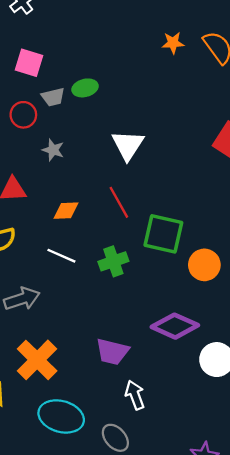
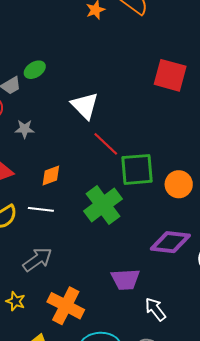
red line: (119, 202) -> (106, 144), moved
white line: (61, 256) -> (41, 209), moved
green cross: (113, 261) -> (103, 205), size x1.5

